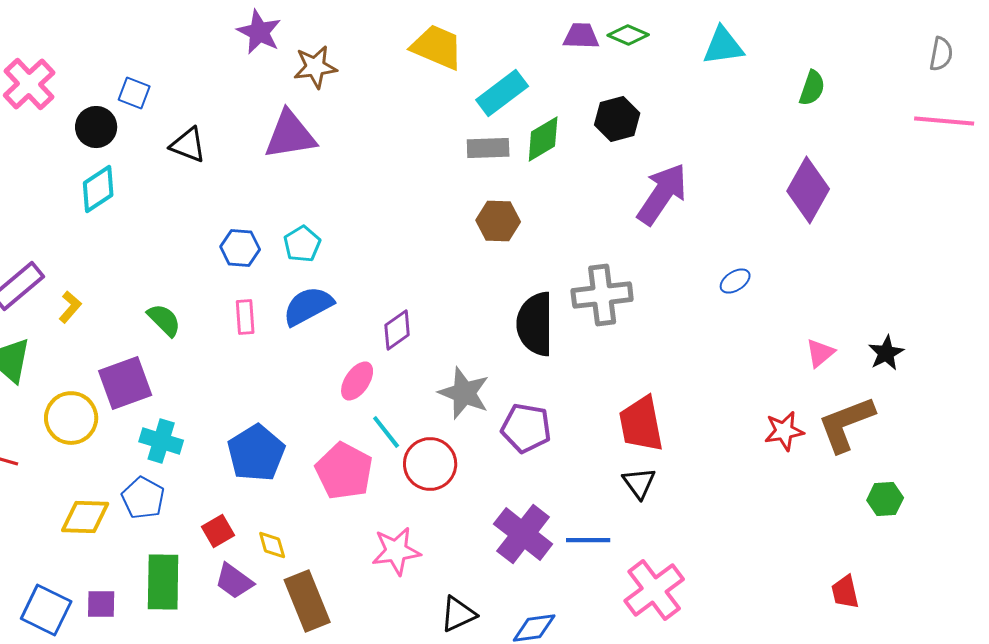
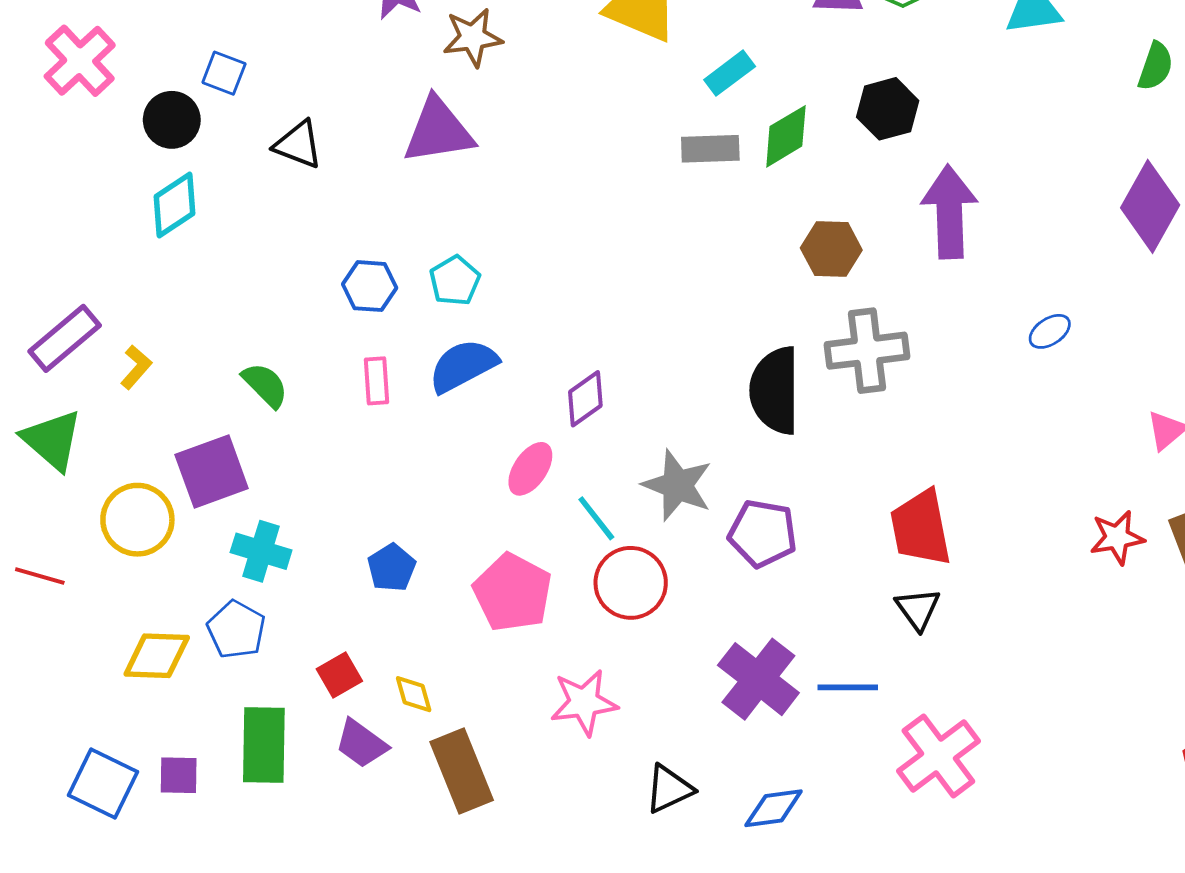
cyan rectangle: (502, 93) -> (730, 73), size x0.7
purple arrow: (662, 194) -> (949, 212), turned -36
brown hexagon: (498, 221) -> (831, 249), moved
cyan line: (386, 432) -> (596, 518), moved
blue pentagon: (256, 453) -> (392, 568), size x0.6

